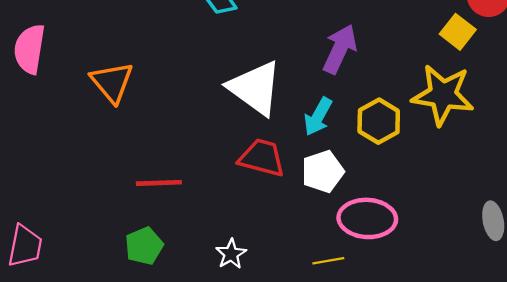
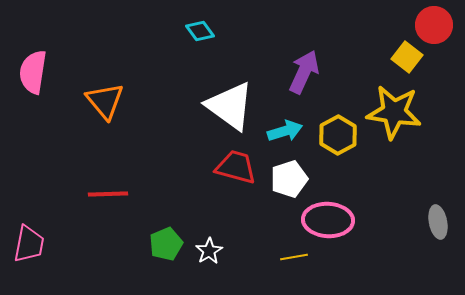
cyan arrow: (318, 117) -> (285, 131), turned -136
red line: (159, 183) -> (108, 194), moved
green pentagon: (144, 246) -> (166, 244), moved

